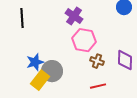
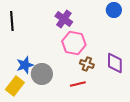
yellow rectangle: (40, 80) -> (15, 86), moved
red line: (98, 86) -> (78, 84), moved

